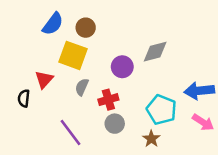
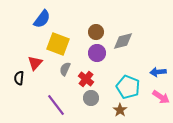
brown circle: (86, 28) -> (96, 32), moved
blue arrow: (199, 91) -> (158, 72), size x0.7
red cross: (108, 100) -> (86, 79), turned -35

